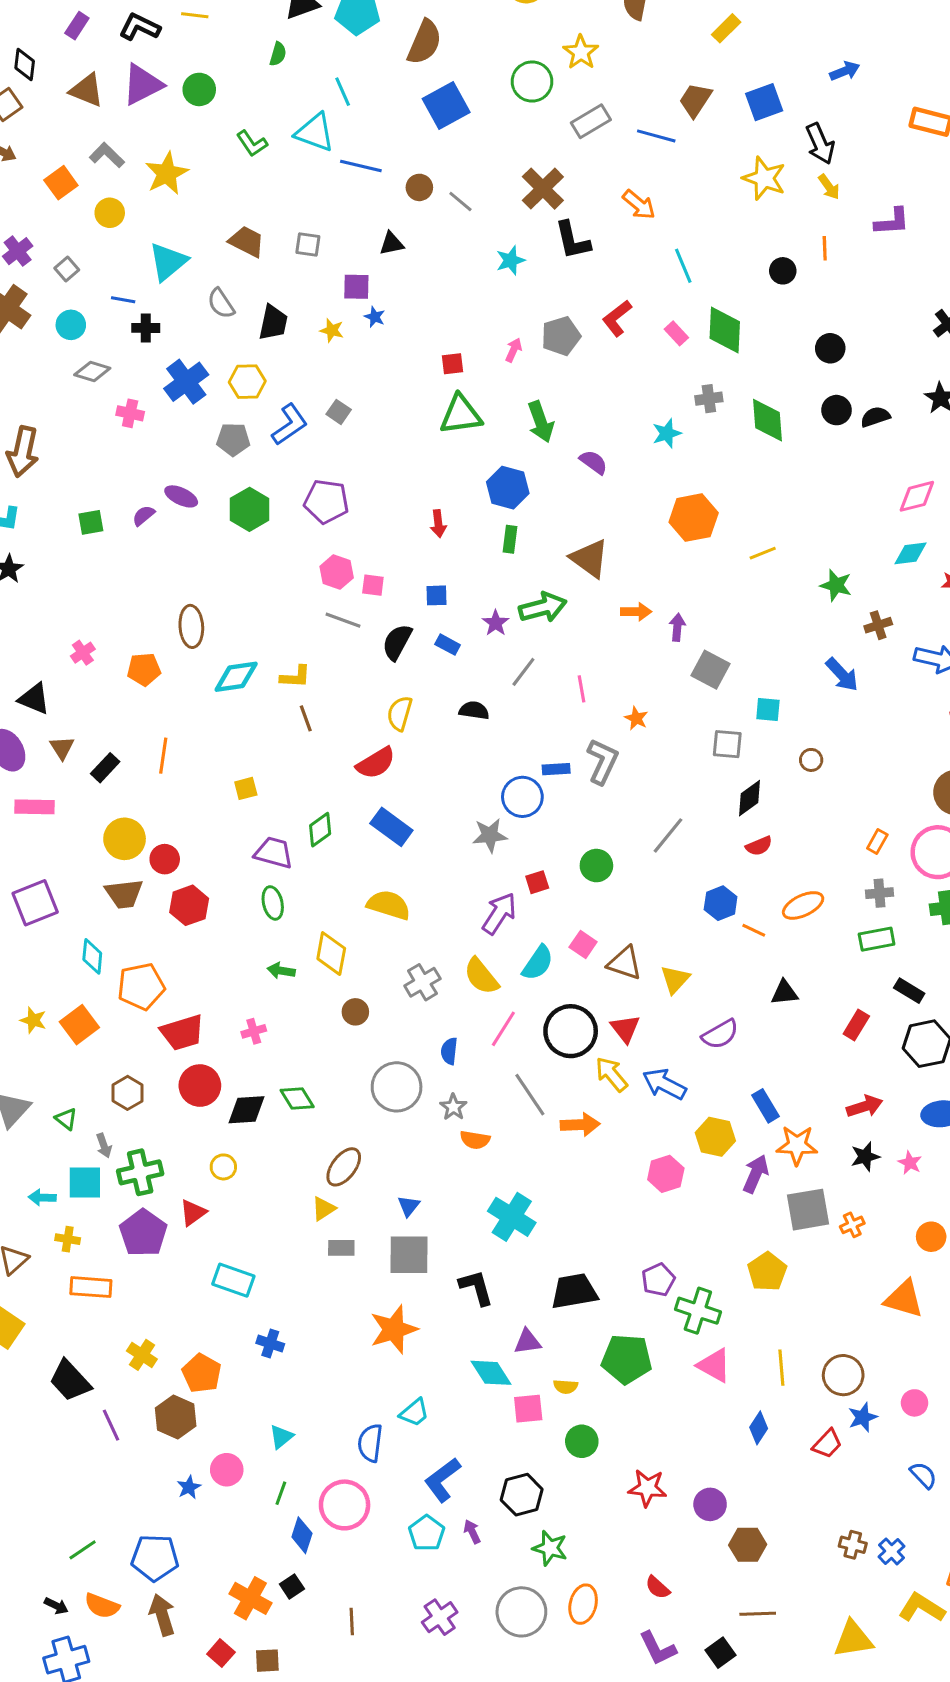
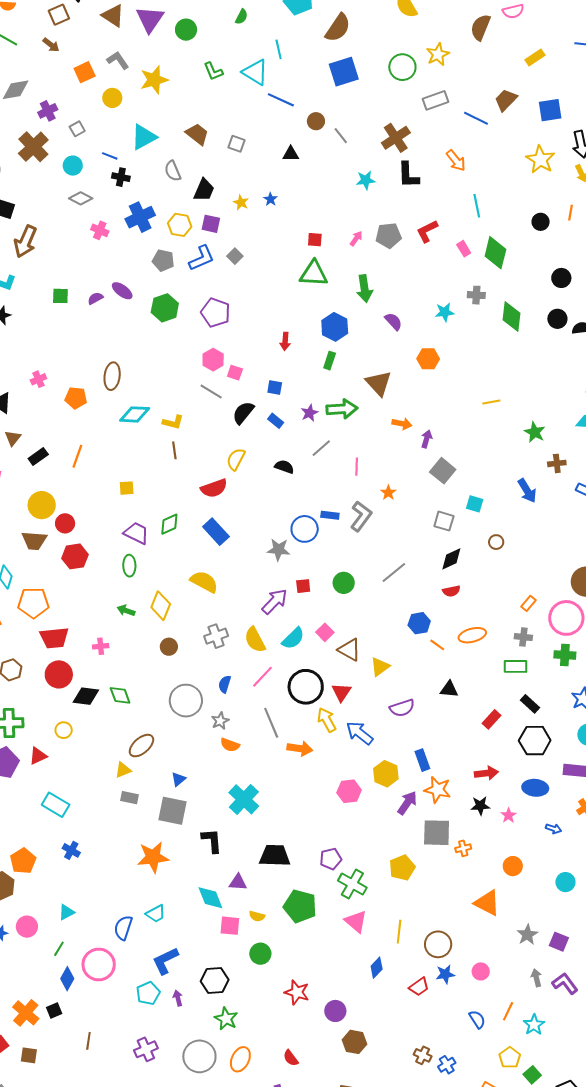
purple triangle: (142, 85) -> (150, 19), turned -40
purple square: (356, 287) -> (211, 224), moved
orange hexagon: (694, 518) -> (428, 359), moved, size x0.7

